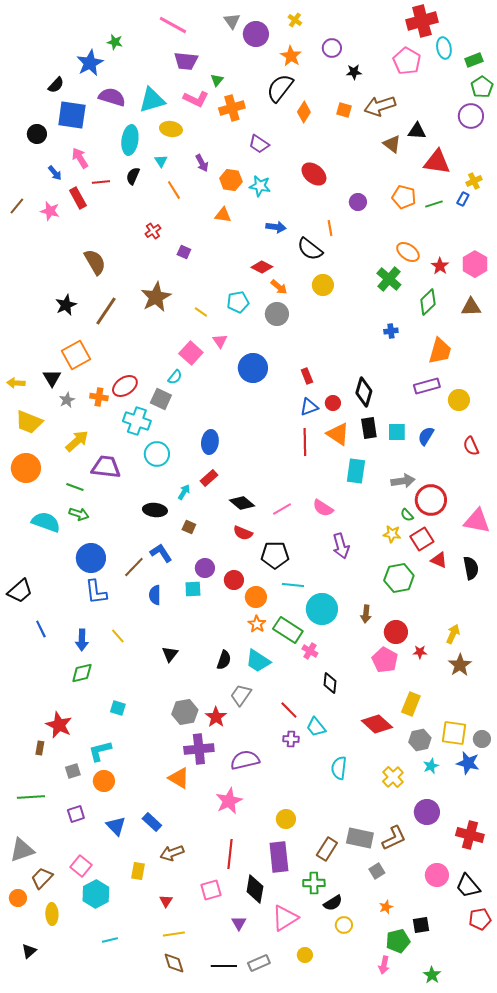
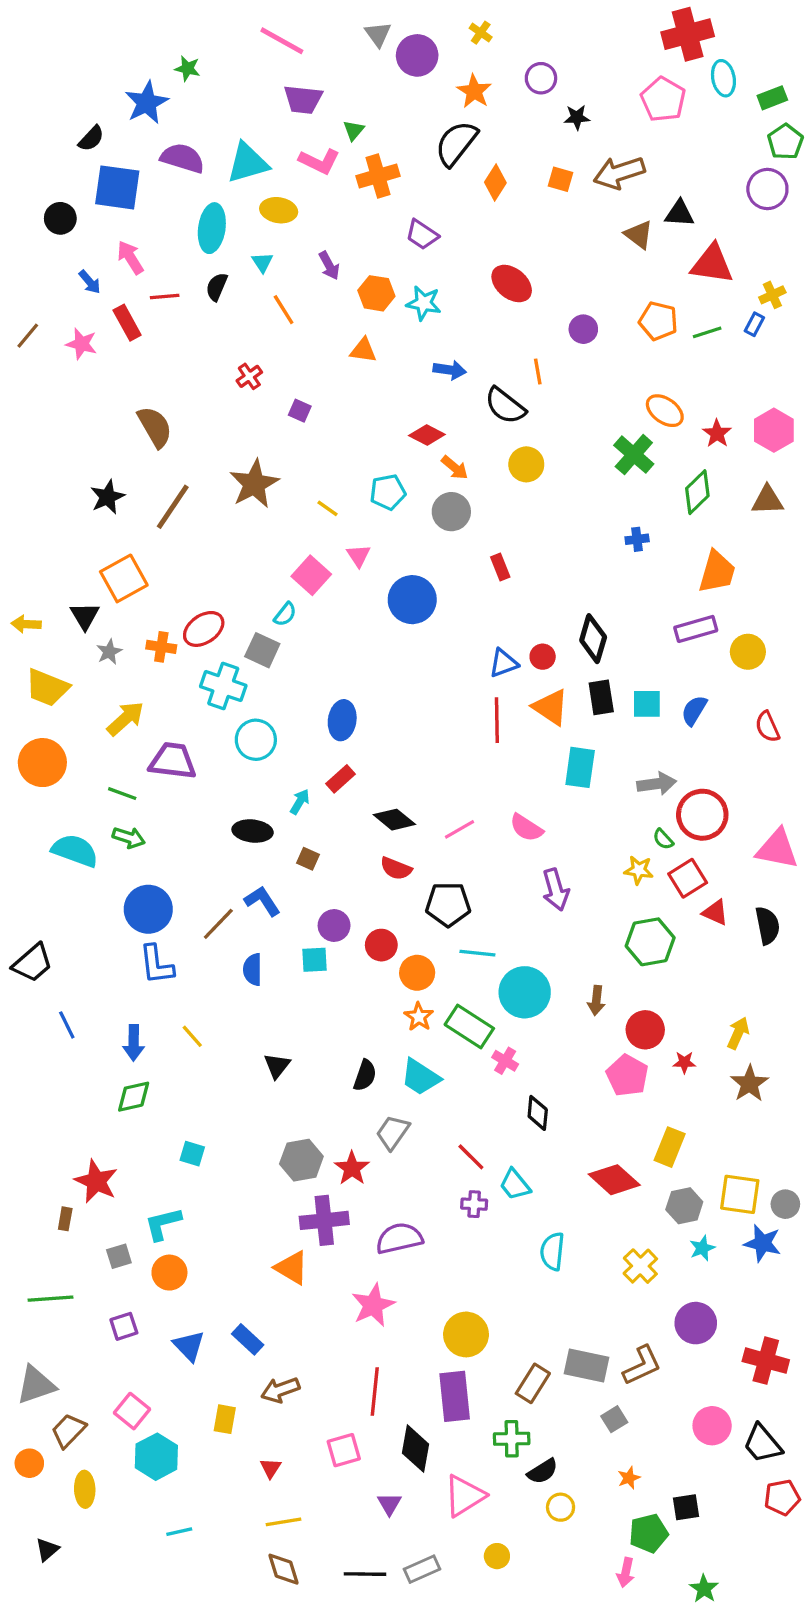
red rectangle: (307, 376) -> (500, 567), moved
yellow circle: (286, 819) -> (466, 1334), size x1.4

